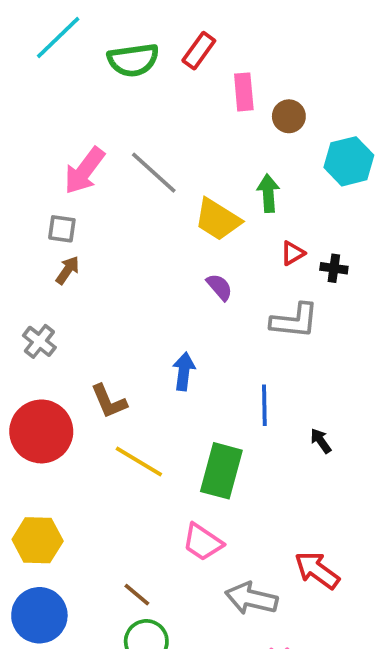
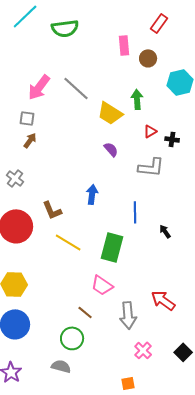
red rectangle: (199, 51) -> (159, 23), moved
brown line: (137, 595) -> (85, 312), moved
gray arrow: (251, 598) -> (128, 315), turned -108

